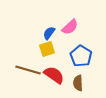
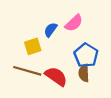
yellow square: (47, 49) -> (33, 46), moved
brown semicircle: (78, 83) -> (84, 73), moved

